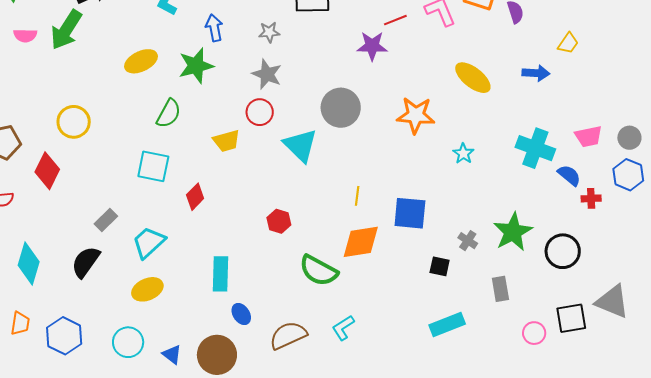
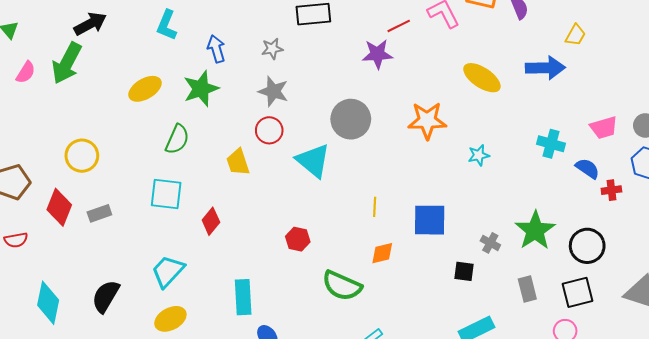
pink semicircle: (25, 35) -> (26, 72), turned -55
blue arrow: (536, 73) -> (545, 68), size x1.4
yellow trapezoid: (226, 141) -> (238, 162), turned 92
cyan cross: (535, 148) -> (551, 144), size x0.7
cyan star: (463, 154) -> (479, 155), turned 30
gray rectangle: (106, 220) -> (99, 213), moved, turned 30
orange diamond: (361, 242) -> (382, 253), size x0.6
black square: (571, 318) -> (577, 292), moved

